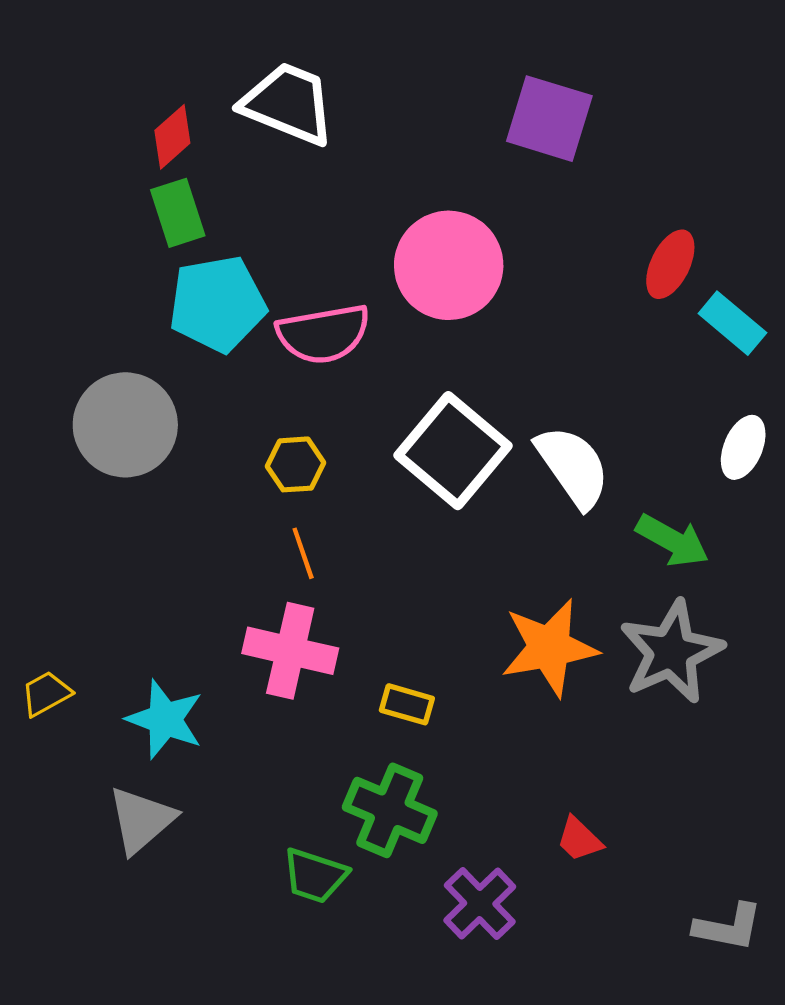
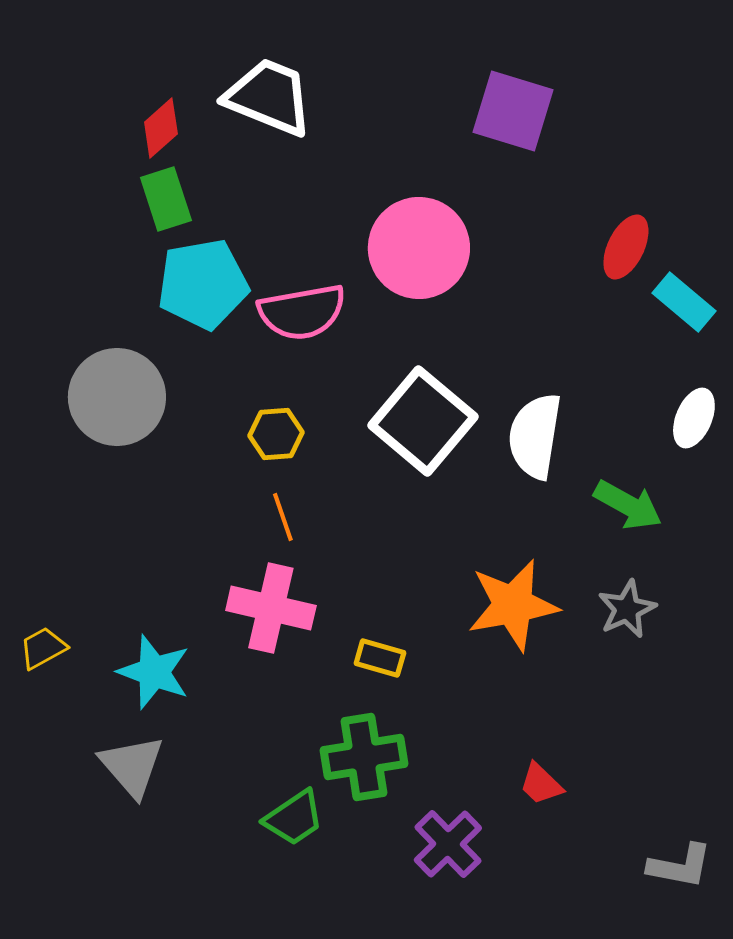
white semicircle: (573, 467) -> (535, 436), turned -136
gray star: (671, 652) -> (627, 609), size x0.6
green cross: (390, 810) -> (364, 757), turned -32
gray triangle: (141, 820) -> (132, 766), turned -30
green trapezoid: (315, 876) -> (294, 818), turned -52

